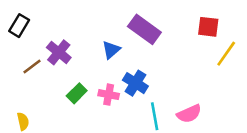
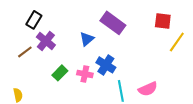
black rectangle: (19, 26) -> (34, 20), moved

